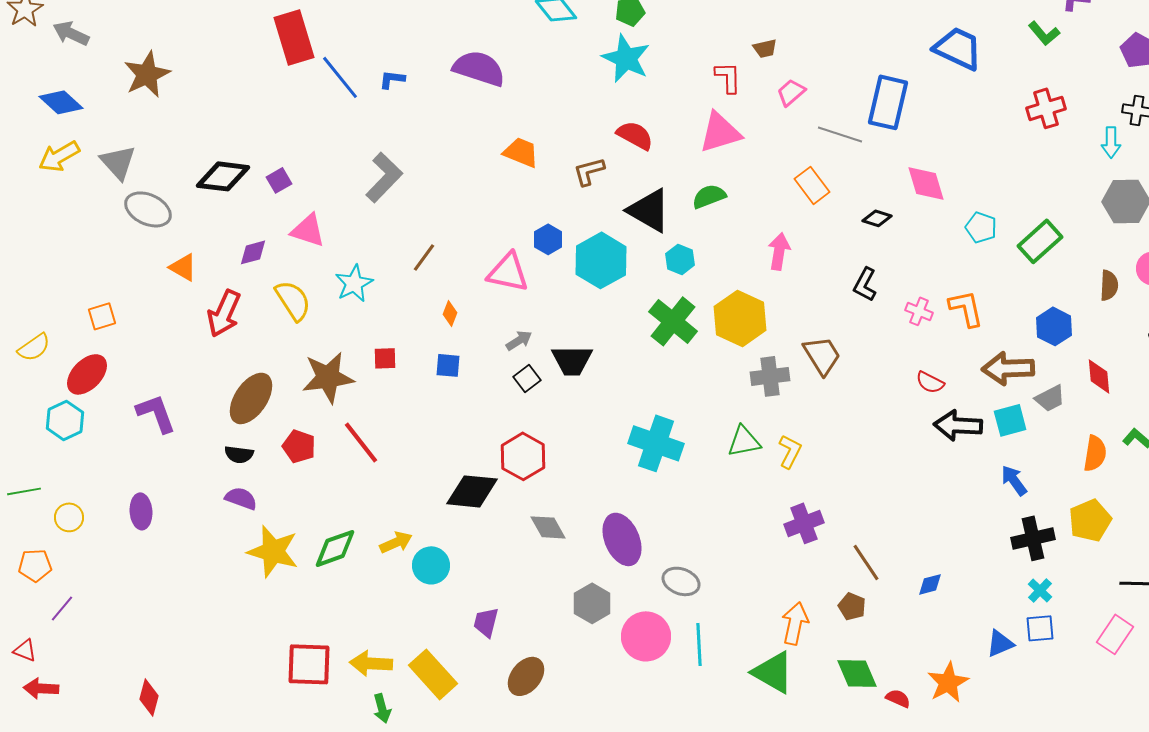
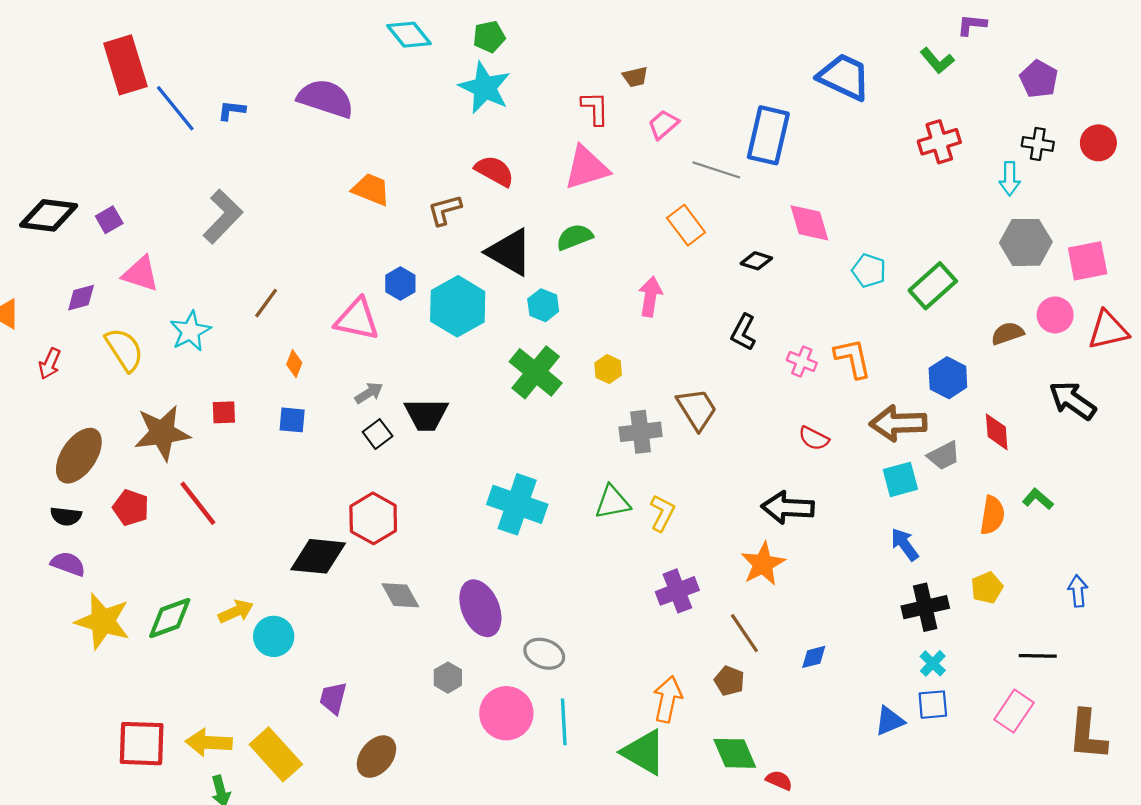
brown semicircle: (1109, 285) -> (1007, 333), turned -112
red arrow: (224, 313) -> (50, 364), size x0.6
yellow hexagon: (740, 318) -> (608, 369), size x0.5
black arrow: (958, 425) -> (788, 508), moved
yellow pentagon: (1090, 520) -> (987, 588), size x0.7
gray hexagon: (592, 603) -> (448, 678), size x0.7
orange star: (948, 682) -> (763, 564), moved

